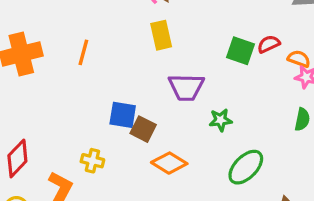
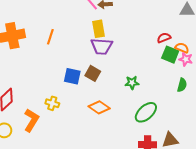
green square: (240, 51) -> (170, 55), moved
purple trapezoid: (186, 87) -> (102, 46), moved
brown square: (143, 129) -> (93, 73), moved

